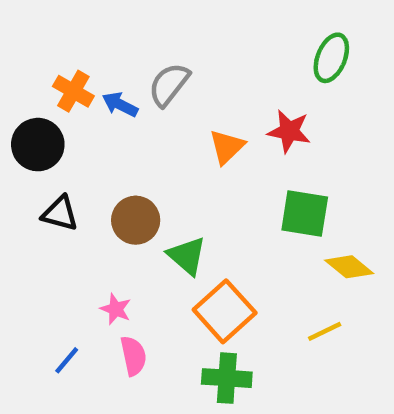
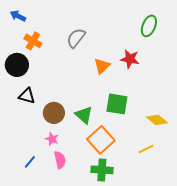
blue arrow: (120, 105) -> (18, 16), moved
green square: (305, 213) -> (117, 104), moved
brown circle: (136, 220) -> (54, 113), moved

